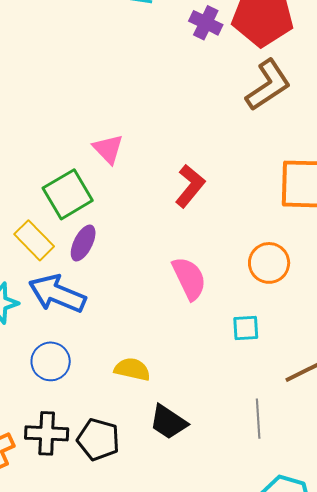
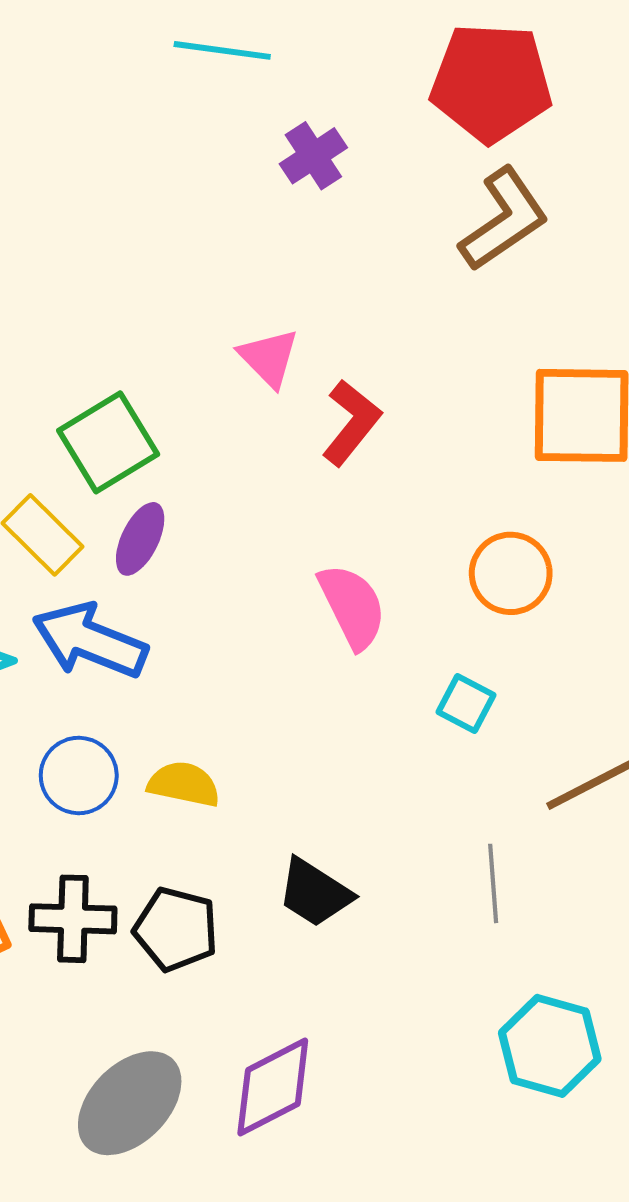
purple cross: (206, 23) -> (313, 156), moved, turned 32
pink triangle: (108, 149) -> (269, 358), moved
cyan square: (246, 328) -> (466, 704), turned 32
yellow semicircle: (132, 369) -> (184, 784), moved

